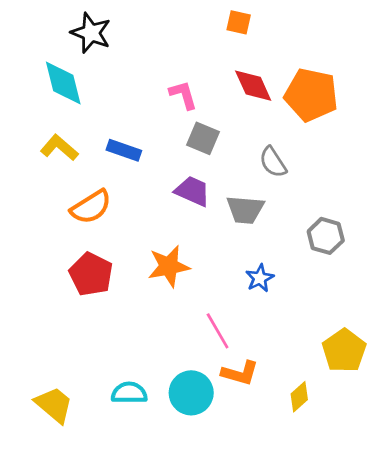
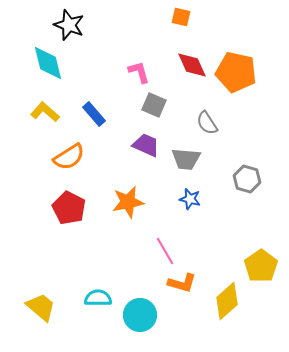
blue rectangle: (124, 150) -> (94, 114), turned 30
blue star: (260, 278) -> (190, 199), moved, turned -30
cyan circle: (191, 393) -> (140, 315), moved
yellow diamond: (299, 397) -> (227, 301), size x1.6

